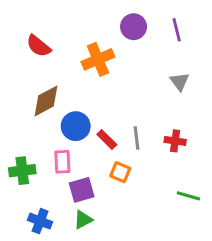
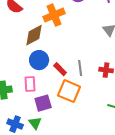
brown diamond: (46, 101) -> (34, 35), moved
orange square: (120, 172) -> (69, 91), size x1.6
green triangle: (83, 220) -> (35, 123), moved, turned -40

